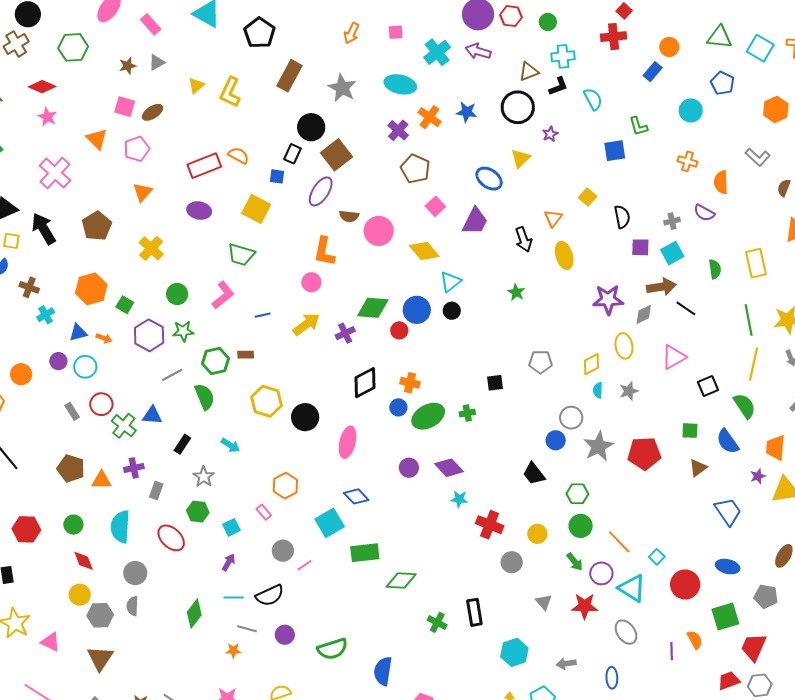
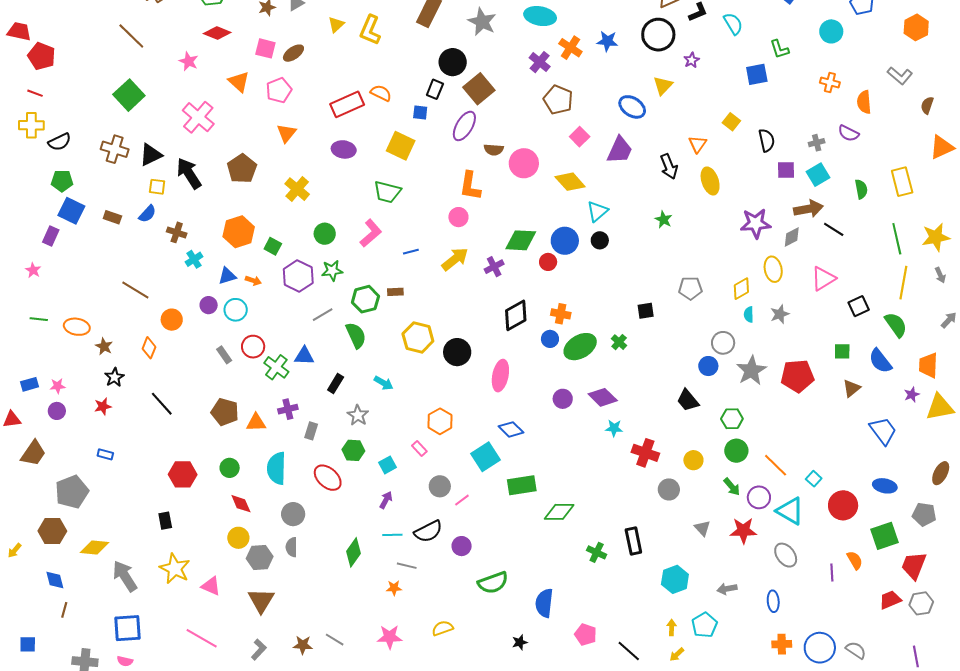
red diamond: (42, 87) -> (217, 33), moved
green cross: (467, 413) -> (619, 342), turned -35
purple circle: (285, 635) -> (462, 546), moved

